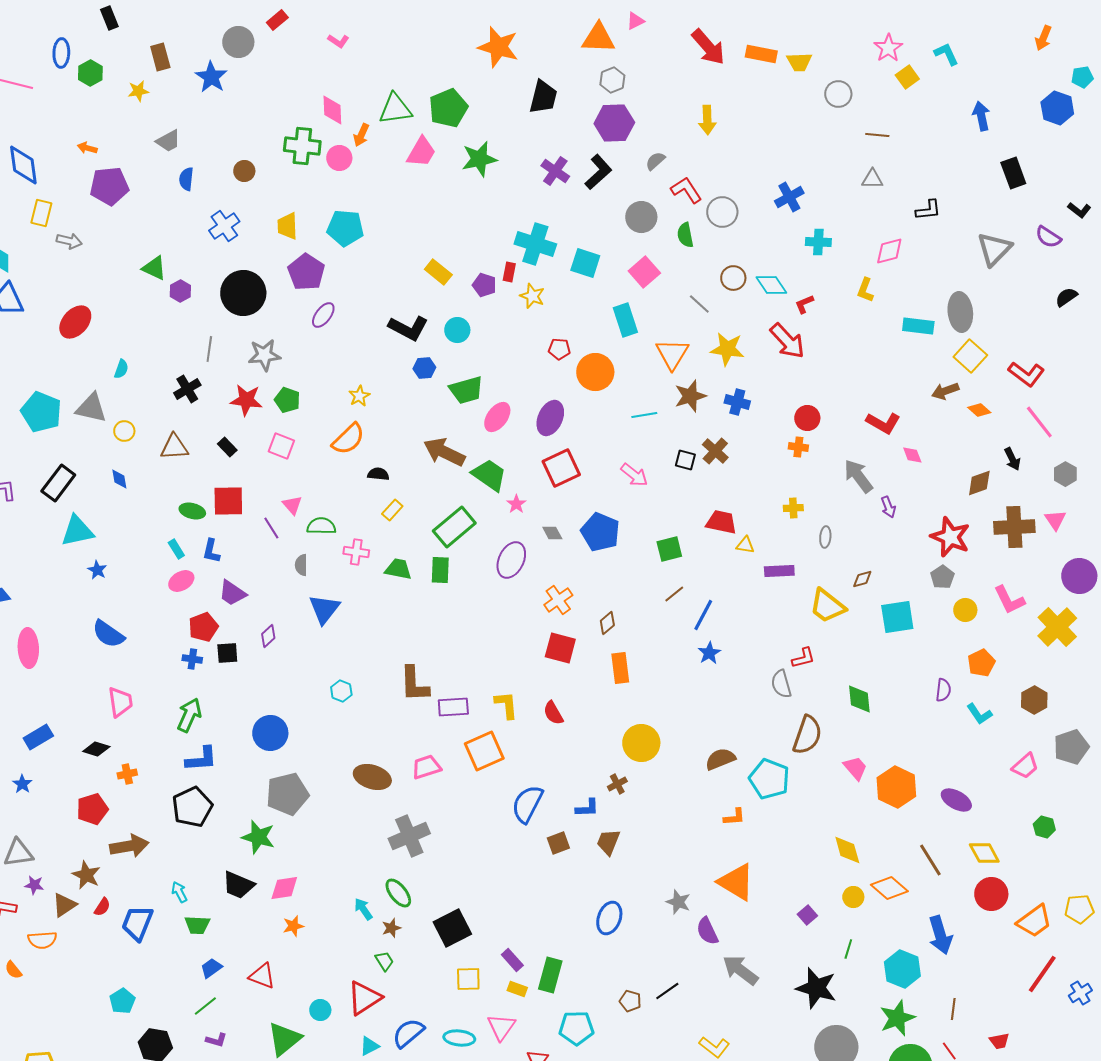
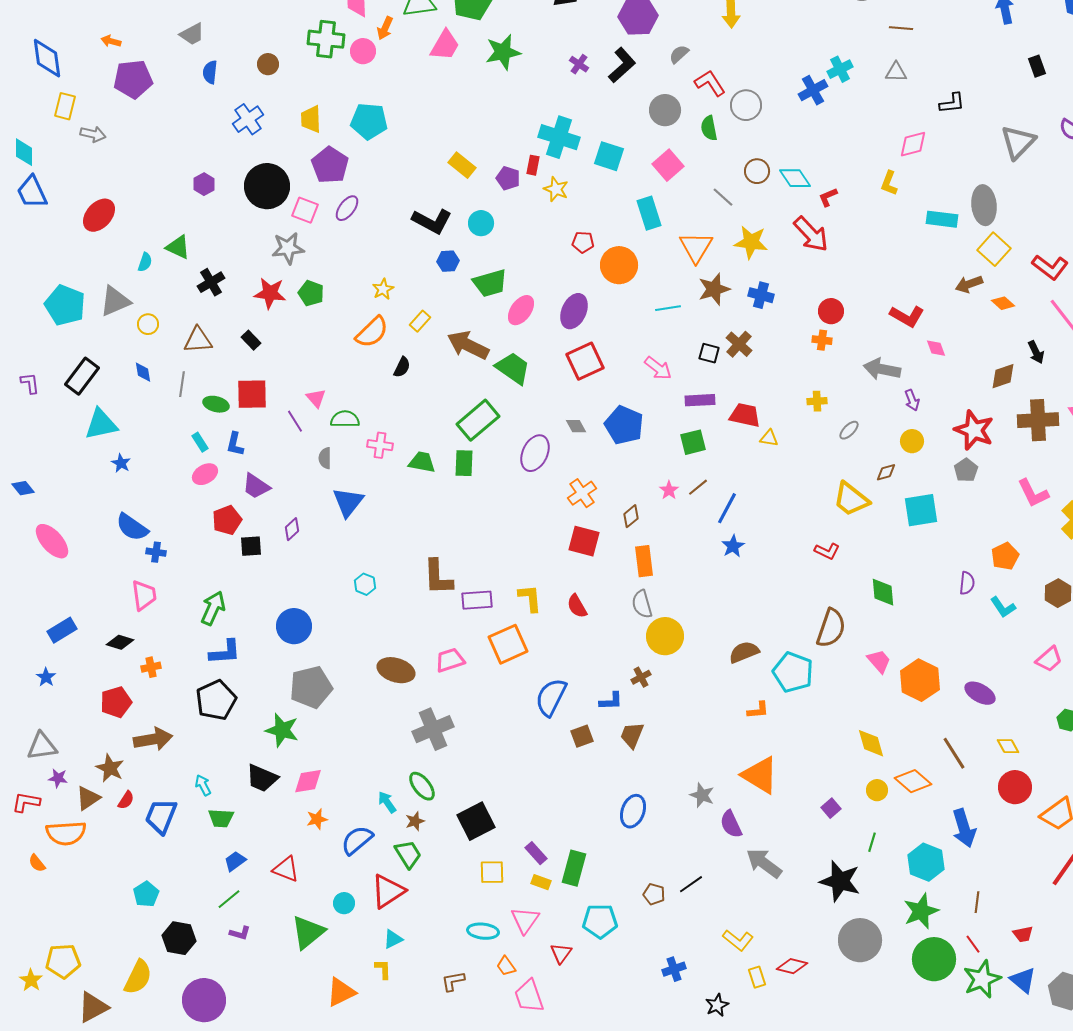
purple cross: (555, 171) -> (579, 64), size x0.7
black rectangle: (1013, 173) -> (1037, 66), size x0.7
cyan cross: (818, 242) -> (840, 69), moved, turned -30
green triangle: (154, 268) -> (178, 247), moved
gray line: (209, 349) -> (182, 384), moved
gray triangle: (91, 408) -> (115, 301), turned -36
pink square: (281, 446) -> (305, 210), moved
black semicircle: (378, 474) -> (402, 367), turned 110
gray arrow: (858, 476) -> (882, 369), turned -42
pink star: (516, 504) -> (669, 490), moved
yellow rectangle: (392, 510) -> (420, 321), moved
gray ellipse: (825, 537) -> (849, 430), turned 40
purple rectangle: (779, 571) -> (700, 400), moved
yellow circle: (965, 610) -> (912, 441), moved
pink ellipse: (28, 648) -> (52, 541), turned -39
red L-shape: (803, 658) -> (827, 551), turned 40
blue cross: (192, 659) -> (156, 552), moved
gray semicircle: (781, 684) -> (642, 604), moved
yellow diamond: (984, 853) -> (1008, 746), size x0.7
orange semicircle: (42, 940) -> (66, 833), size x1.4
green trapezoid: (384, 961) -> (408, 854), size x1.4
blue semicircle: (408, 1033) -> (357, 840), moved

